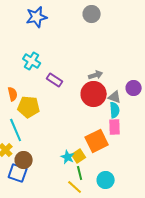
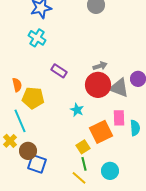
cyan cross: (32, 61) -> (37, 38), moved
gray triangle: (115, 97) -> (119, 88), size x1.5
cyan semicircle: (115, 110) -> (135, 128), moved
cyan star: (68, 157) -> (77, 110), moved
blue square: (18, 173) -> (37, 164), moved

